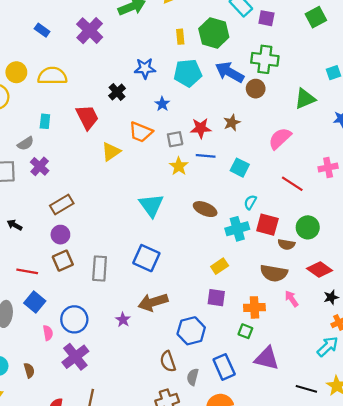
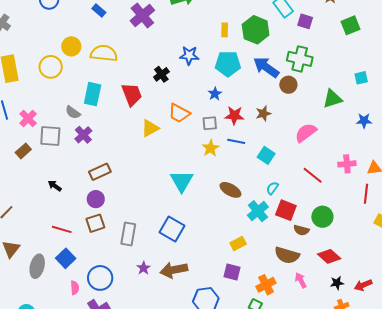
blue star: (162, 104) -> (215, 94), moved
cyan rectangle: (45, 121) -> (93, 94), size x1.6
gray semicircle: (26, 143) -> (73, 112), turned 63
cyan cross: (237, 229) -> (258, 211), turned -30
orange cross: (254, 307) -> (266, 285), turned -30
purple star: (123, 320) -> (144, 268), moved

